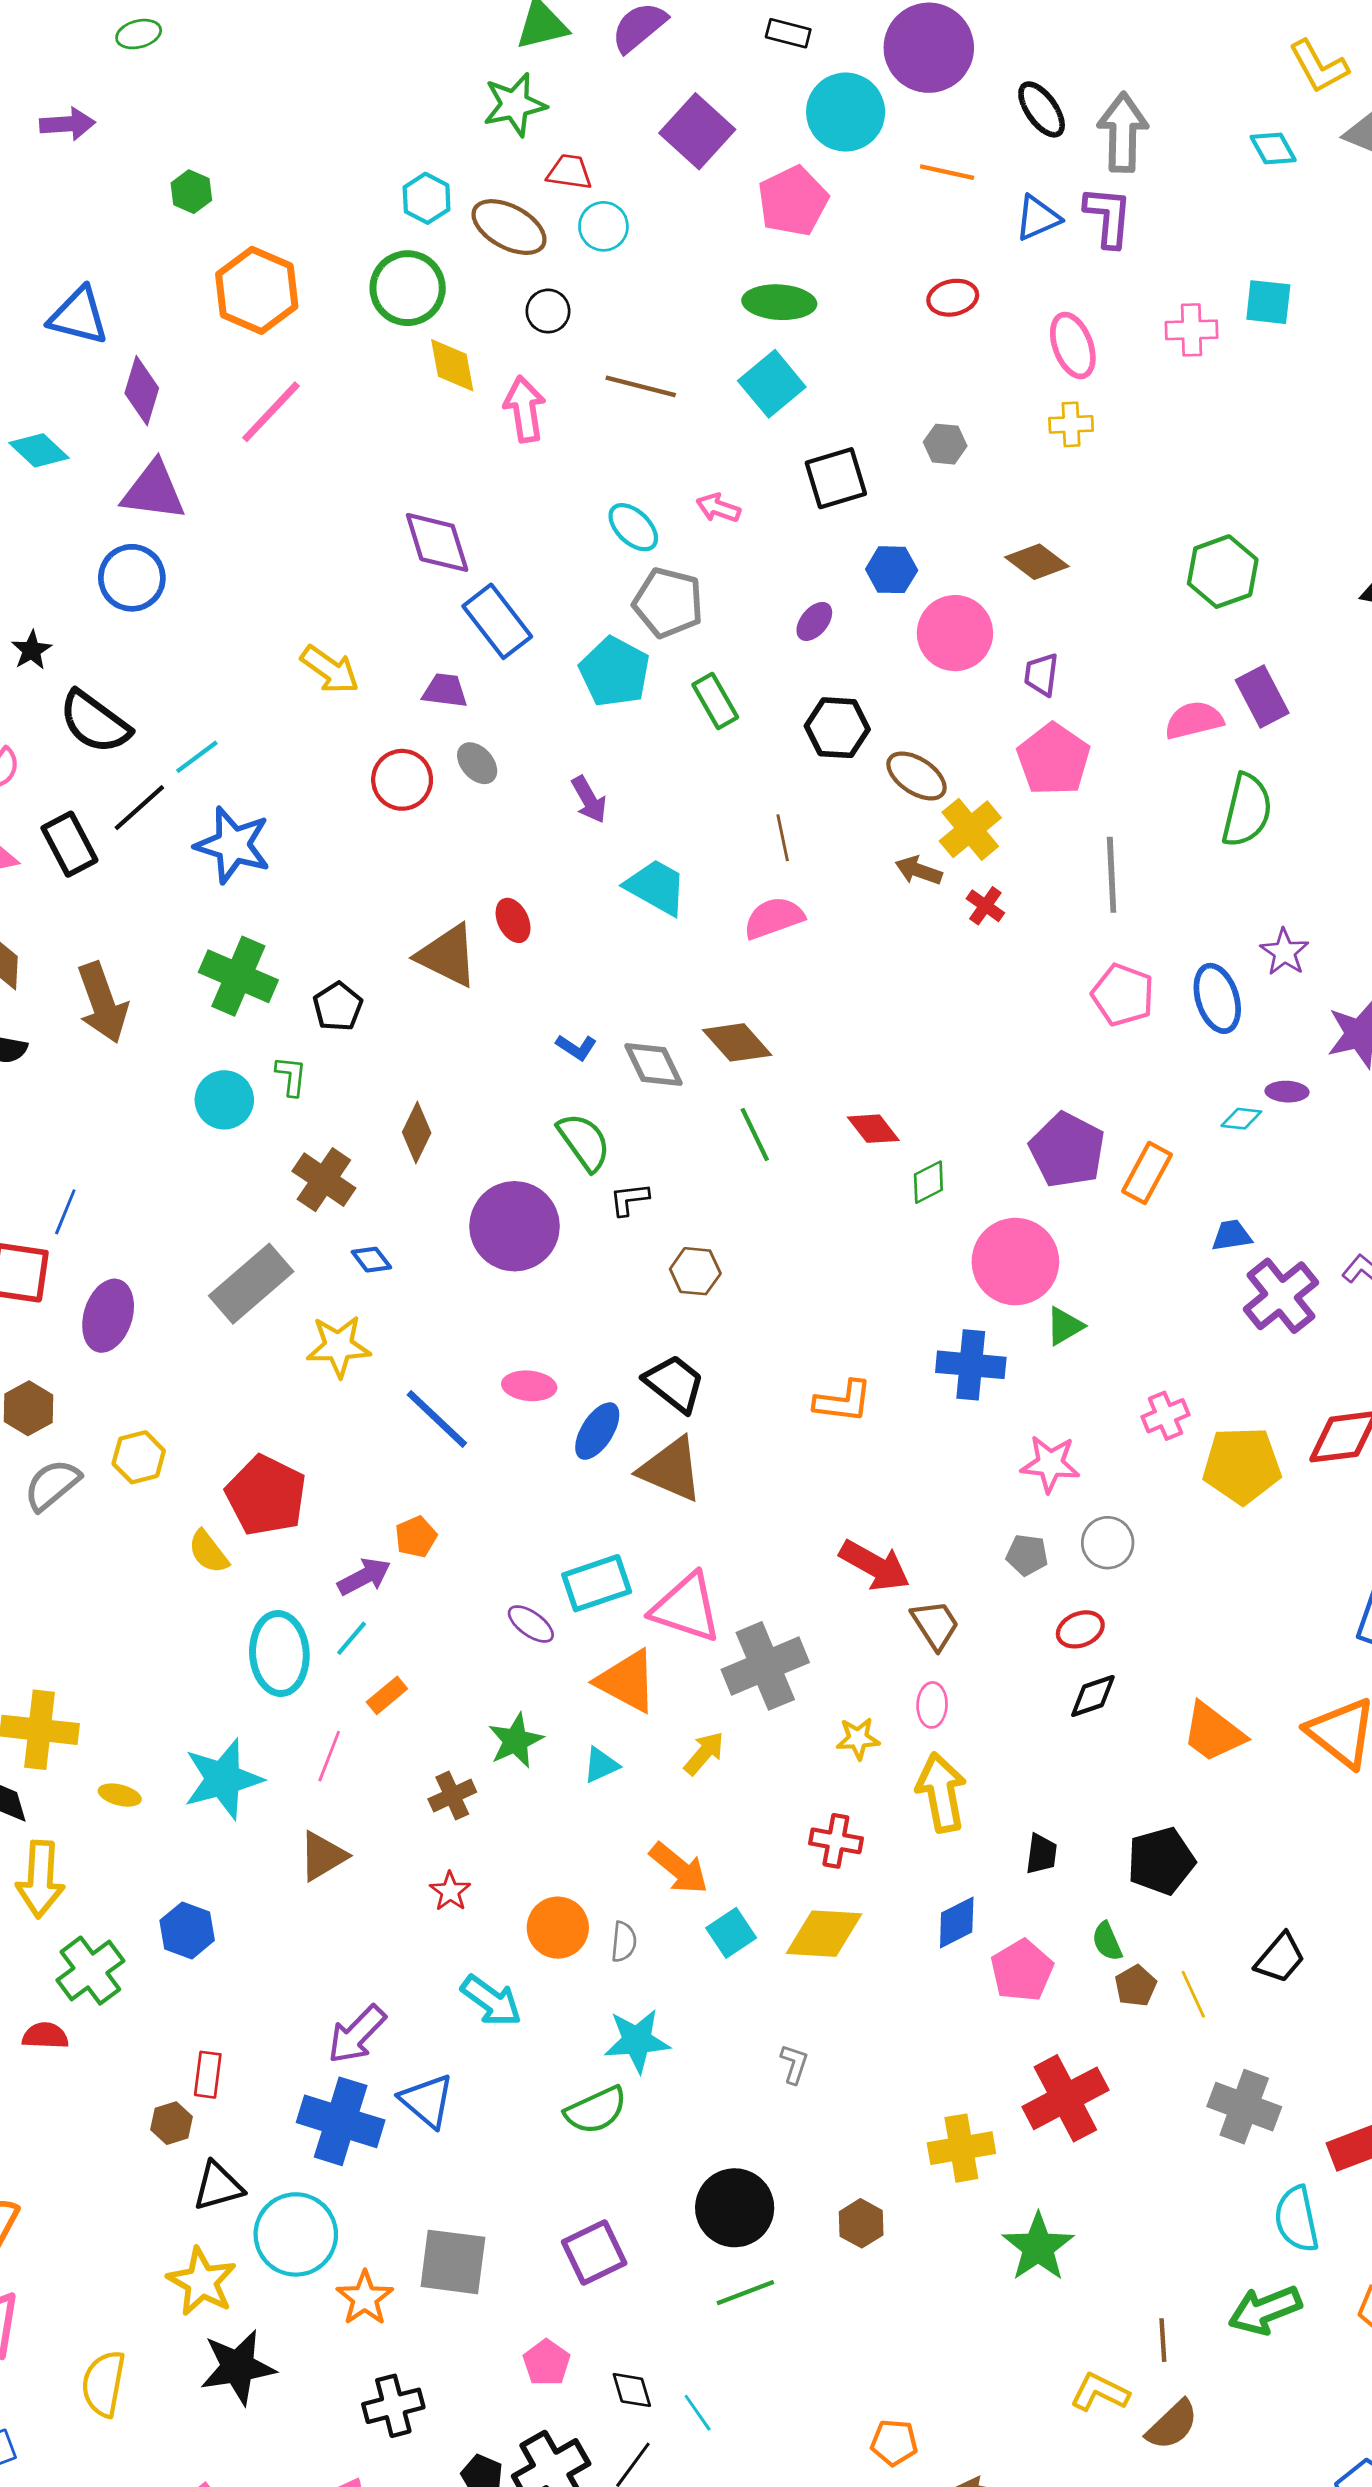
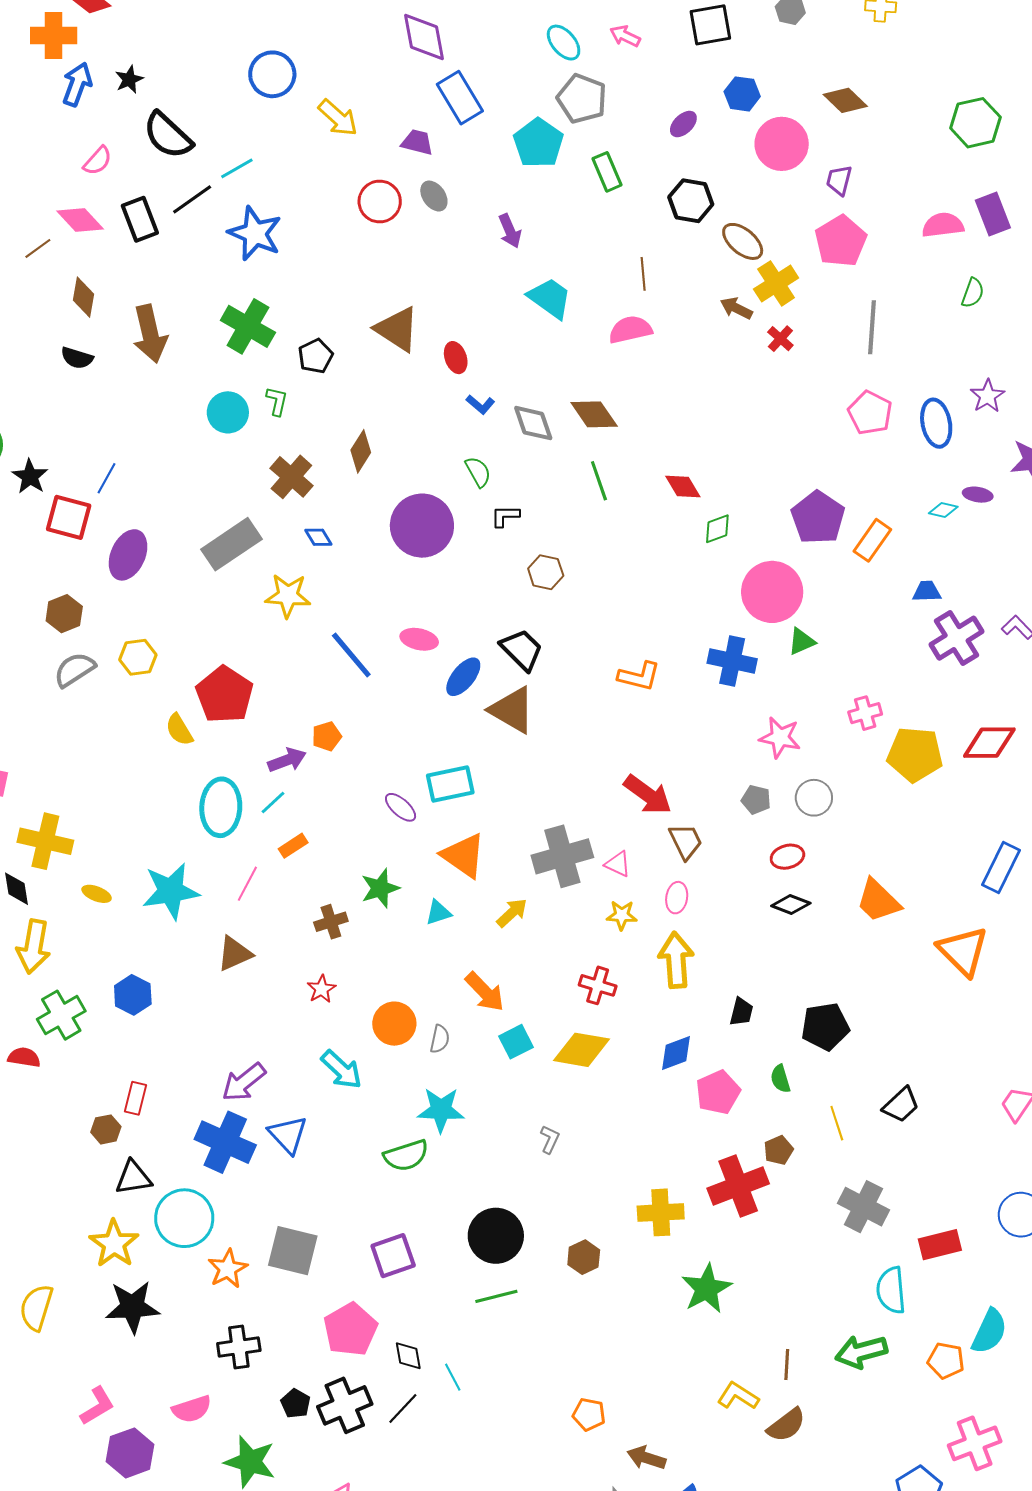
blue circle: (132, 578) -> (272, 74), moved
green semicircle: (1247, 810) -> (973, 293), size x0.6
red ellipse: (513, 920) -> (456, 358), moved
green semicircle: (584, 1142) -> (478, 472), size x0.7
pink triangle: (686, 1608) -> (618, 864), moved, size x0.5
black diamond: (1093, 1696) -> (791, 905), turned 33
orange trapezoid: (1213, 1732) -> (878, 901), moved
brown pentagon: (1136, 1986) -> (778, 1150), moved
pink pentagon: (547, 2363) -> (350, 1329), size x1.6

